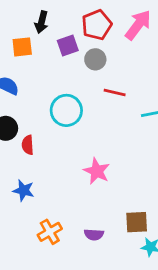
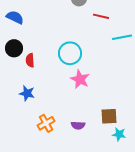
red line: (115, 92) -> (101, 16), moved
cyan circle: (66, 110) -> (70, 53), moved

